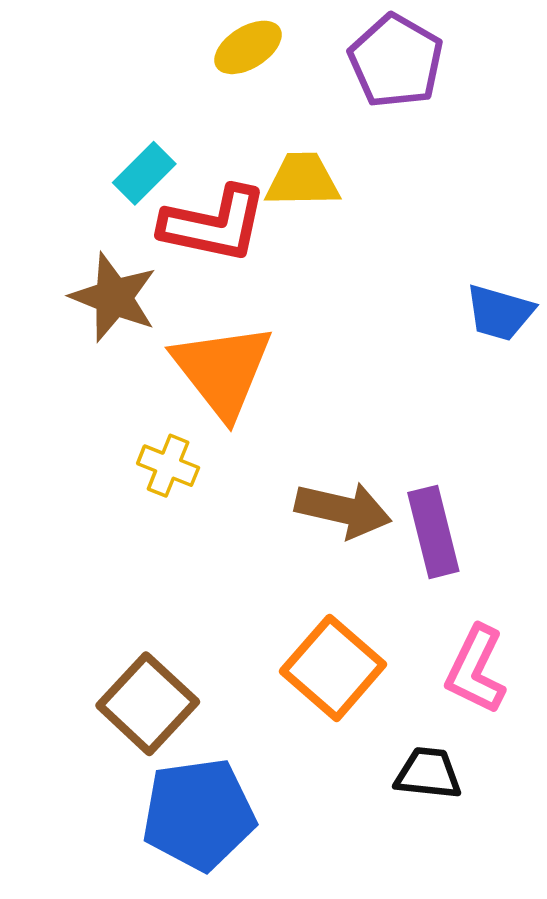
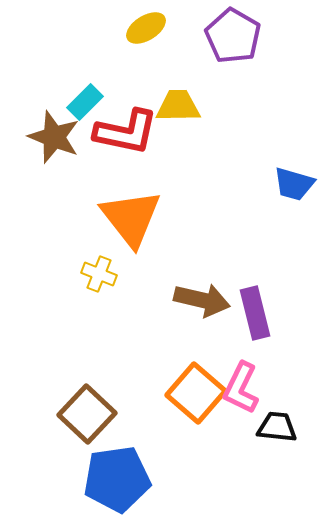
brown star: (114, 297) -> (54, 137), moved
pink L-shape: (476, 670) -> (241, 388), moved
black trapezoid: (428, 773) -> (277, 427), moved

